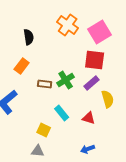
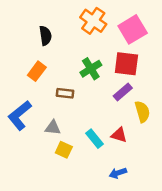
green cross: (66, 80) -> (91, 69), moved
cyan rectangle: (62, 113) -> (95, 139), moved
gray triangle: (38, 151) -> (53, 128), moved

